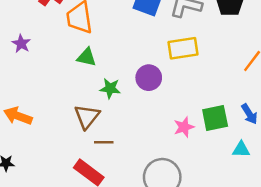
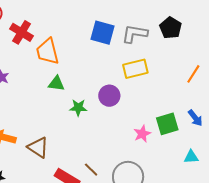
brown triangle: (87, 117) -> (38, 147), moved, turned -30
brown line: (104, 142) -> (91, 170), moved, turned 49
cyan triangle: (241, 150) -> (191, 157), moved

